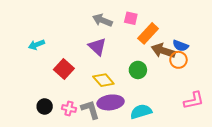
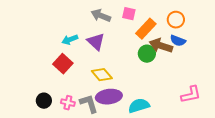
cyan arrow: (37, 45) -> (70, 40), moved
orange circle: (178, 60) -> (176, 20), moved
green circle: (138, 70) -> (147, 54), moved

